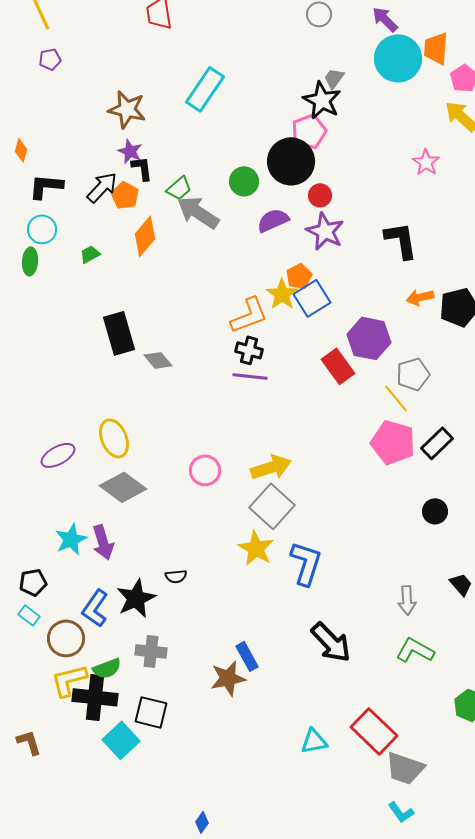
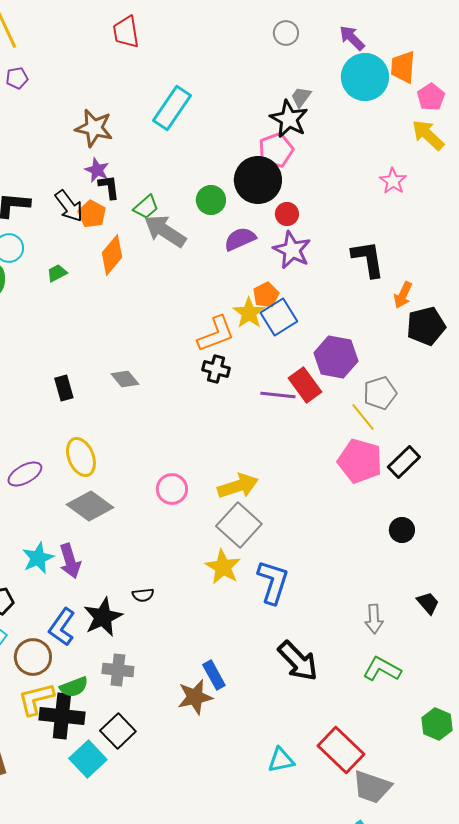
black arrow: (102, 187) -> (69, 206), turned 100
orange arrow: (420, 297) -> (403, 295), moved, turned -52
black rectangle: (119, 333) -> (64, 388), moved, size x0.6
purple line: (250, 376) -> (278, 395), moved
black square: (151, 712) -> (118, 731), turned 32

